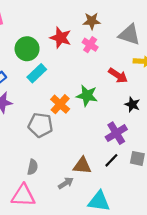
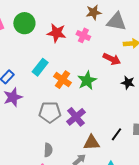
brown star: (92, 21) -> (94, 12), moved
green circle: (27, 49) -> (24, 23), moved
green star: (87, 96) -> (87, 80), turned -30
orange cross: (60, 104) -> (63, 80), moved
purple cross: (116, 133) -> (76, 117), moved

